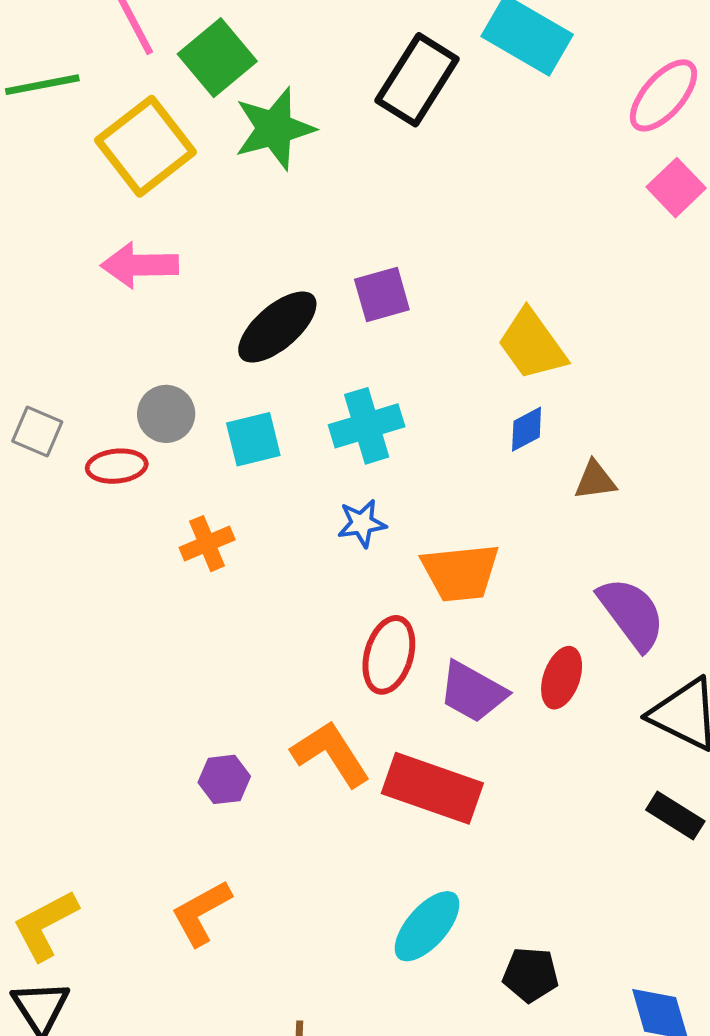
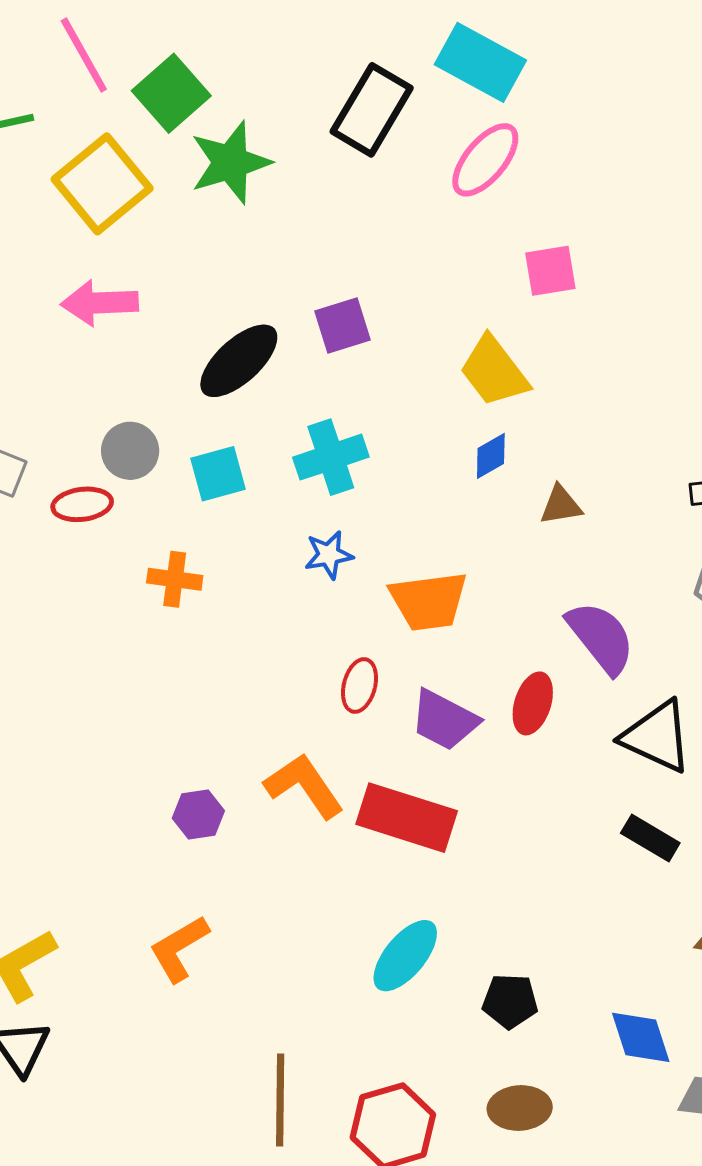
pink ellipse: (663, 95) -> (485, 160), moved
pink square: (676, 188) -> (550, 271), moved, turned 36
orange cross: (207, 544) -> (175, 579), turned 32
red ellipse: (389, 655) -> (359, 685), size x0.7

